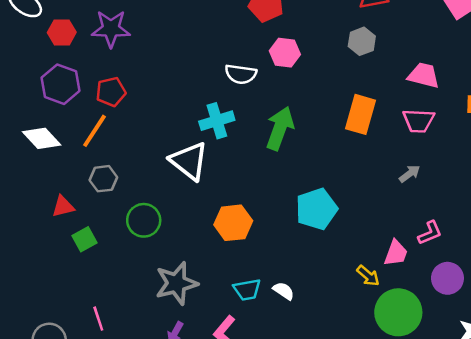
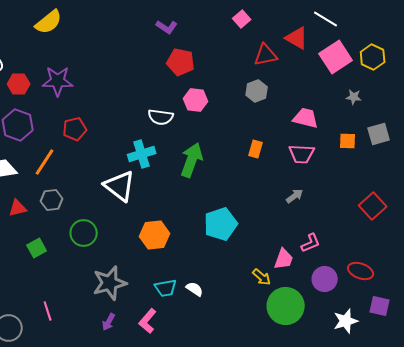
red pentagon: (111, 92) -> (75, 129), moved
orange rectangle: (361, 114) -> (256, 149), size x0.6
red triangle: (63, 206) -> (18, 208), moved

